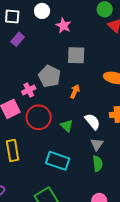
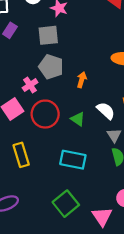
gray square: (76, 55) -> (48, 35), moved

